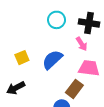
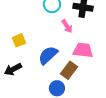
pink arrow: (82, 44) -> (67, 26), moved
blue semicircle: (52, 60) -> (48, 55), moved

